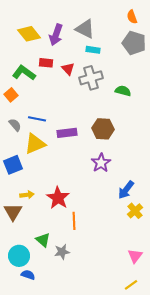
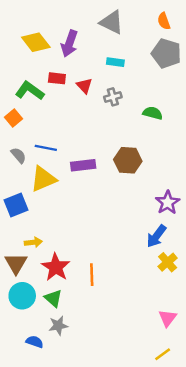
gray triangle: (85, 29) -> (112, 22), moved
gray cross: (91, 78) -> (113, 97), size x0.6
purple star: (101, 163) -> (168, 203), moved
red star: (58, 198) -> (56, 267), moved
gray star: (62, 252) -> (58, 326), moved
cyan circle: (19, 256) -> (22, 296), moved

